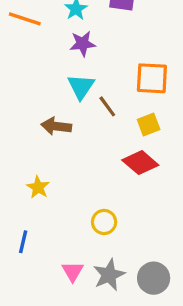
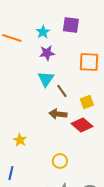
orange square: (152, 78) -> (89, 62), moved
brown arrow: (56, 126) -> (58, 114), moved

